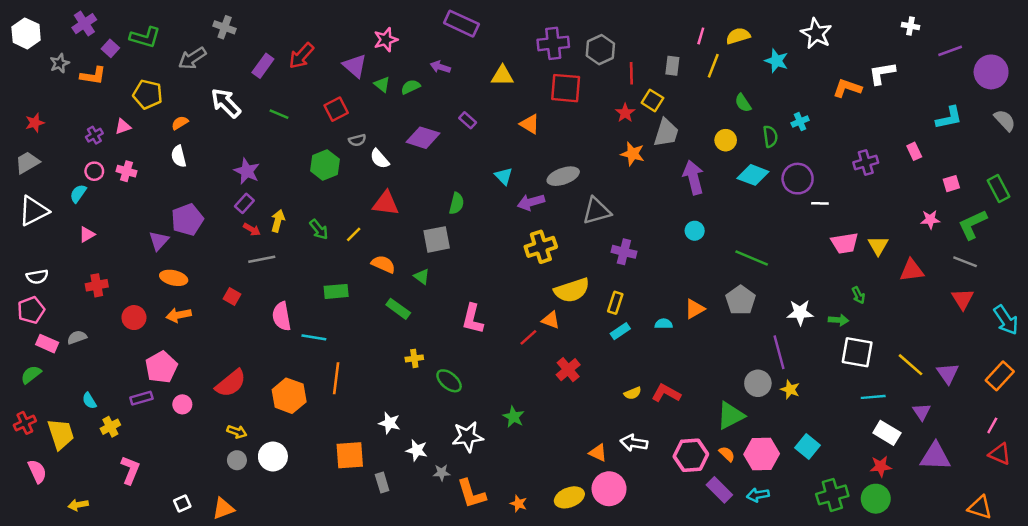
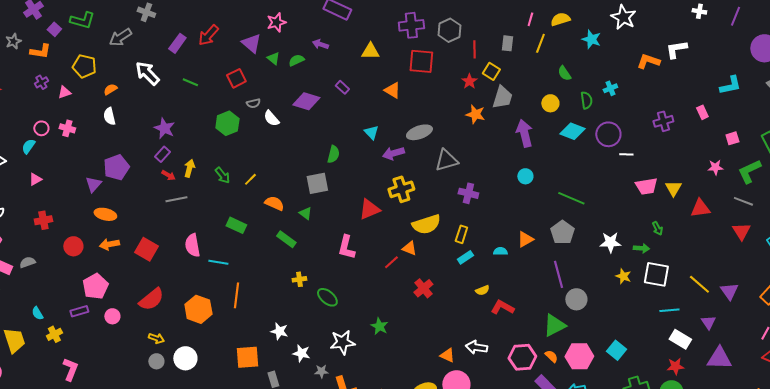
purple line: (950, 51) -> (735, 16), moved, turned -48
purple cross: (94, 135) -> (41, 82), moved
red triangle: (386, 203) -> (369, 209), moved, turned -30
green rectangle: (336, 291) -> (236, 225), turned 30
red square: (232, 296) -> (146, 249), moved, size x1.6
purple line: (779, 352) -> (558, 274), moved
yellow star: (790, 389) -> (623, 276), moved
yellow semicircle: (633, 393) -> (482, 290), moved

